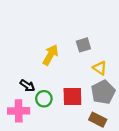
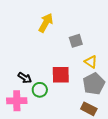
yellow arrow: (50, 55) -> (46, 23), moved
red square: (72, 97) -> (61, 75), moved

